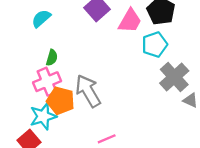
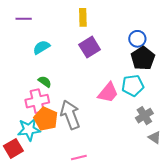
pink trapezoid: (130, 21) -> (108, 93), moved
green semicircle: (52, 58) -> (45, 82), turned -80
gray cross: (174, 77) -> (144, 116), size x0.7

